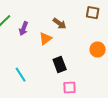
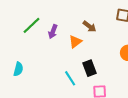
cyan line: (21, 75) -> (70, 78), moved

